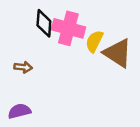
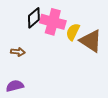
black diamond: (44, 23) -> (34, 18), turned 45

